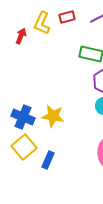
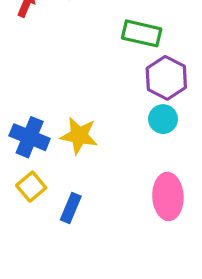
yellow square: (24, 147) -> (31, 187), size x0.7

